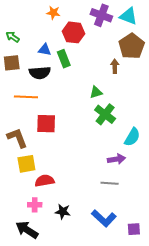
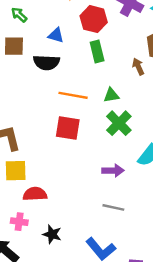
green rectangle: (64, 59) -> (97, 52), moved
brown arrow: (115, 66) -> (138, 67), turned -32
orange line: (26, 97) -> (73, 95), moved
red square: (46, 124) -> (68, 128), moved
purple arrow: (116, 159) -> (113, 170), moved

